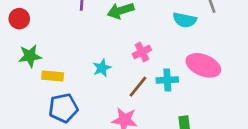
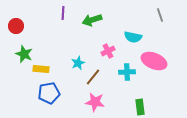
cyan semicircle: (185, 20) -> (133, 37), moved
green star: (30, 56) -> (24, 54), turned 30
brown line: (138, 87) -> (93, 77), moved

